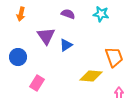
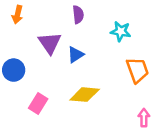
purple semicircle: (68, 14) -> (78, 15), turned 64
cyan star: (101, 14) -> (121, 31), moved
yellow diamond: (91, 76) -> (85, 95), moved

